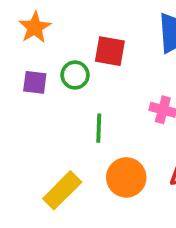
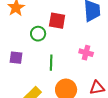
purple square: (35, 82) -> (16, 58), moved

